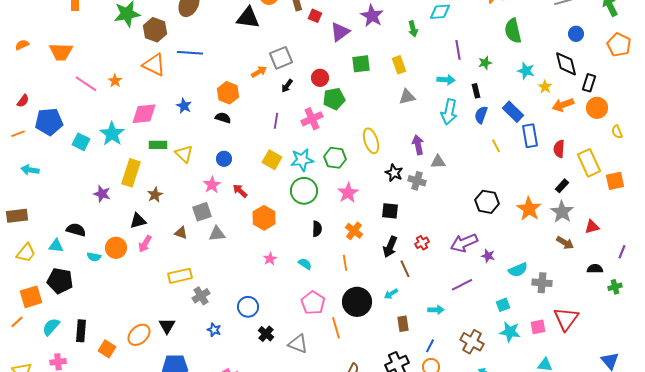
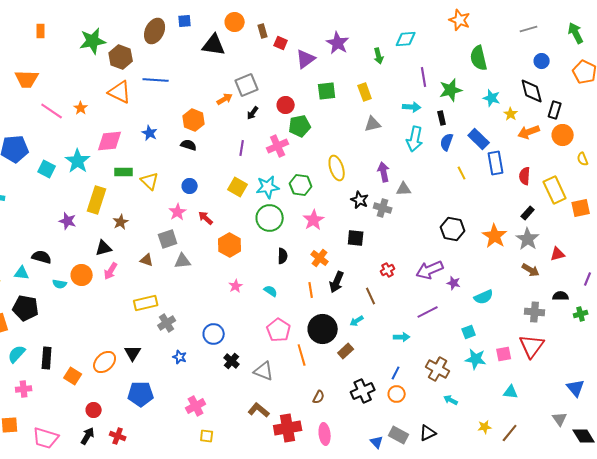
green star: (485, 63) -> (451, 90), size x1.6
black arrow: (390, 247) -> (337, 282), moved
gray cross: (542, 283) -> (535, 312), moved
brown rectangle: (403, 324) -> (346, 351), moved, turned 56

